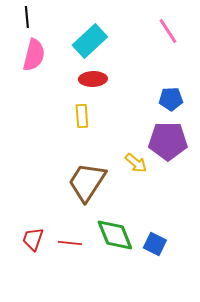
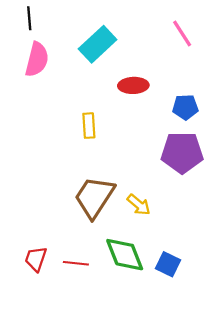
red ellipse: (93, 79) -> (133, 85), moved
yellow arrow: (136, 163) -> (139, 205), moved

